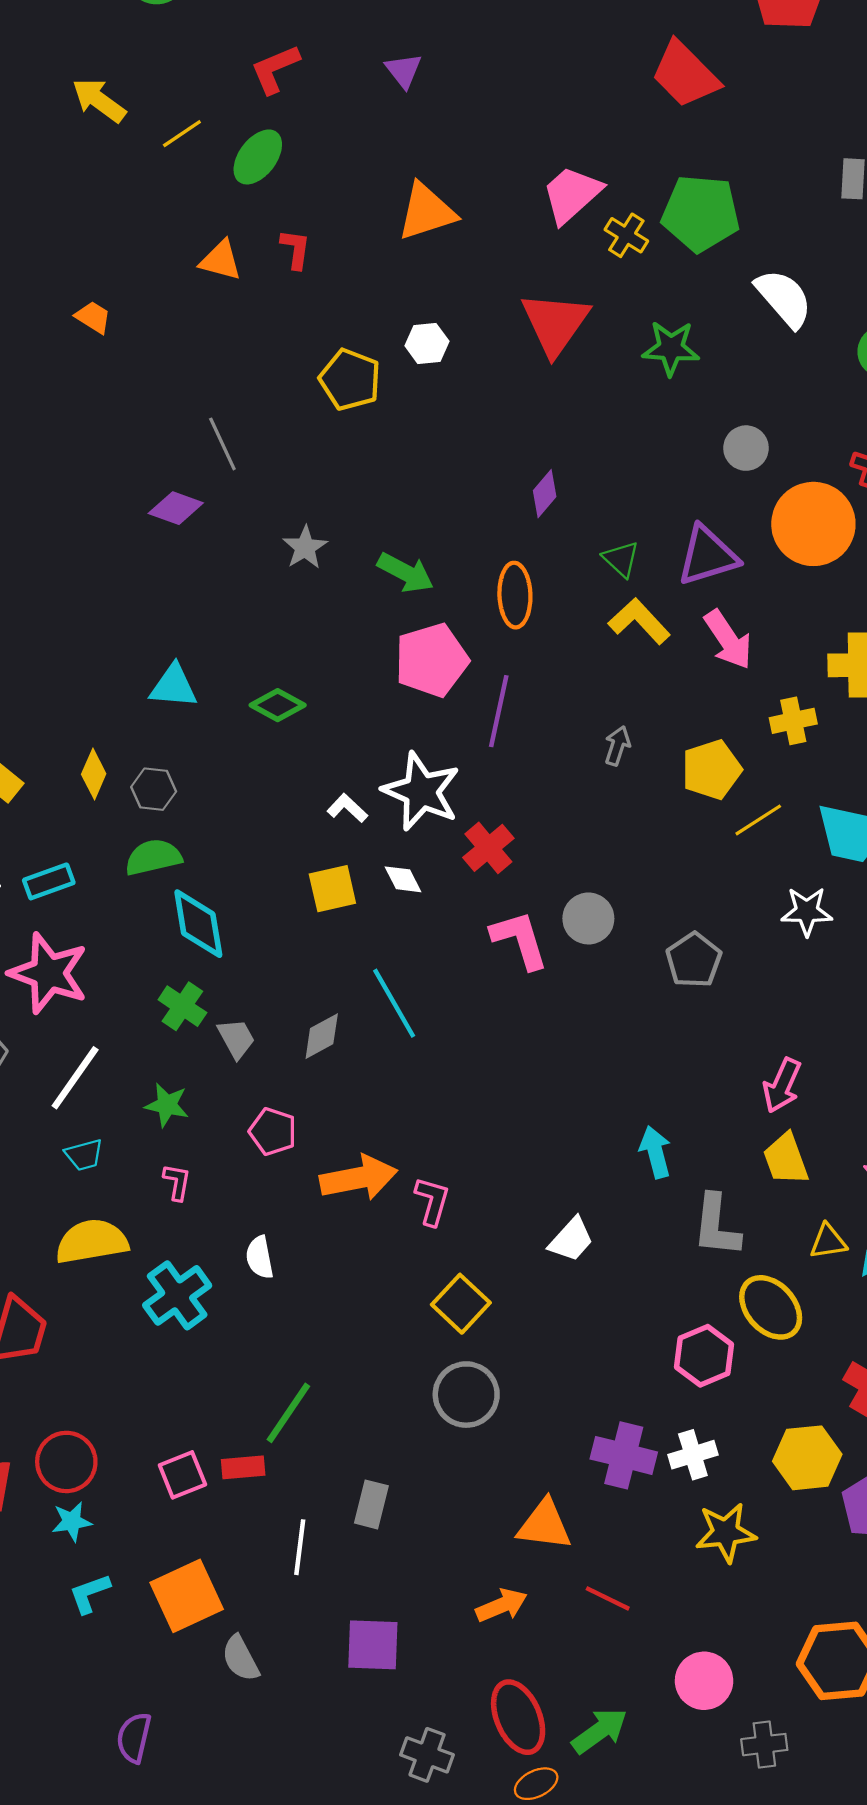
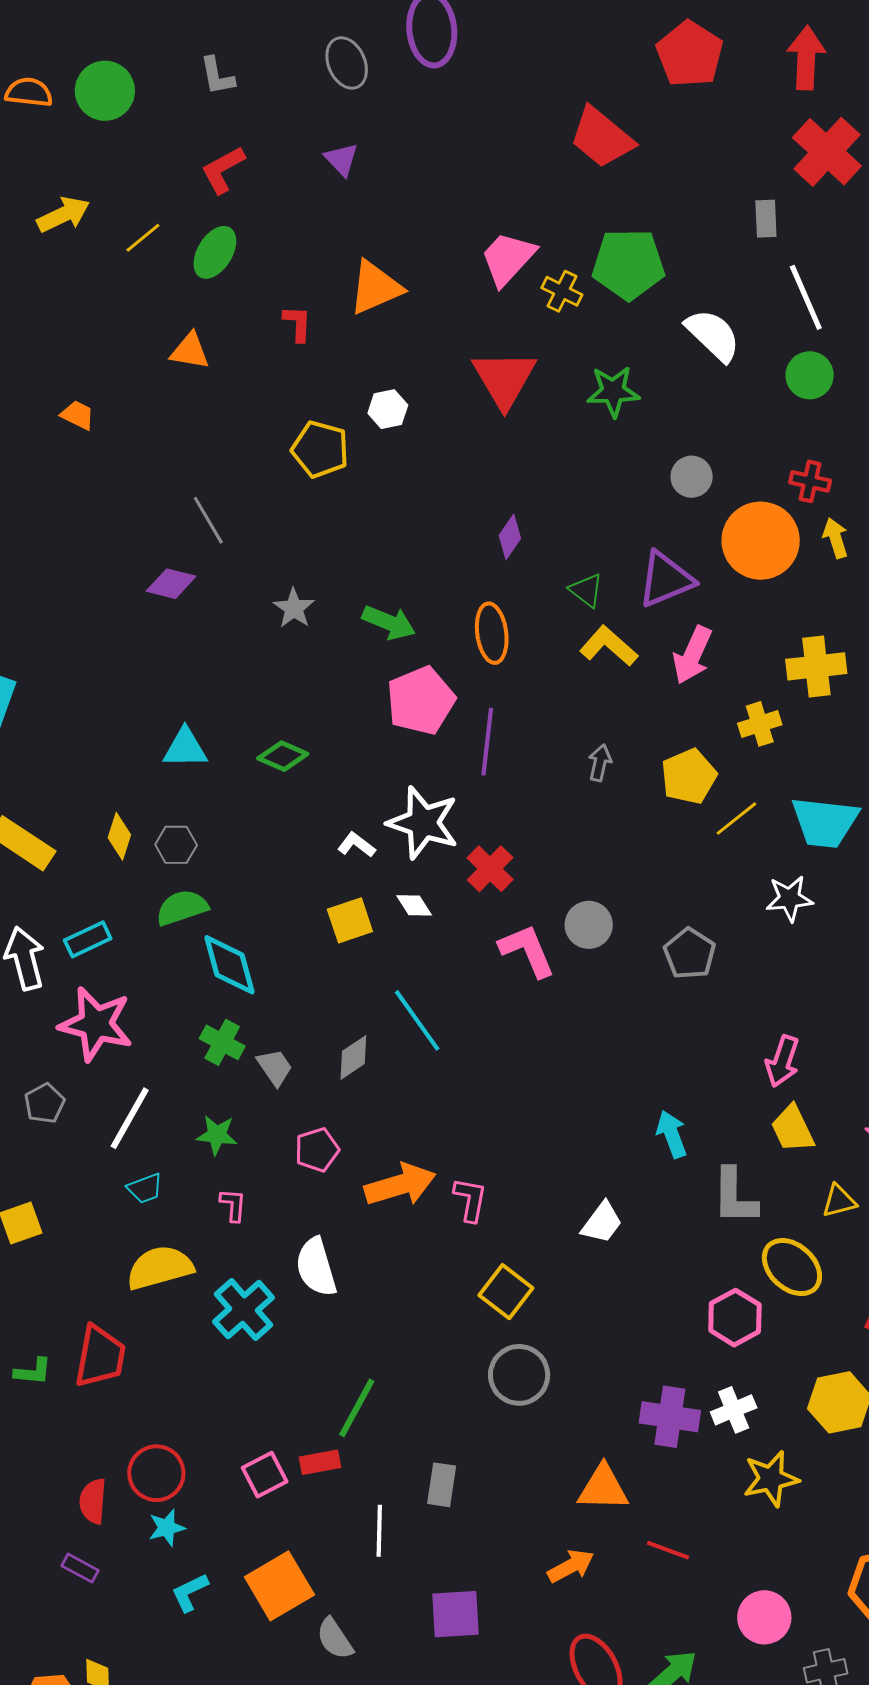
yellow arrow: (99, 100) -> (63, 215), turned 124
red L-shape: (295, 249) -> (297, 323), moved
pink arrow: (728, 640) -> (692, 655), turned 64
pink pentagon: (273, 1132) -> (317, 1150), turned -30
white semicircle: (260, 1257) -> (316, 1267), size x1.5

